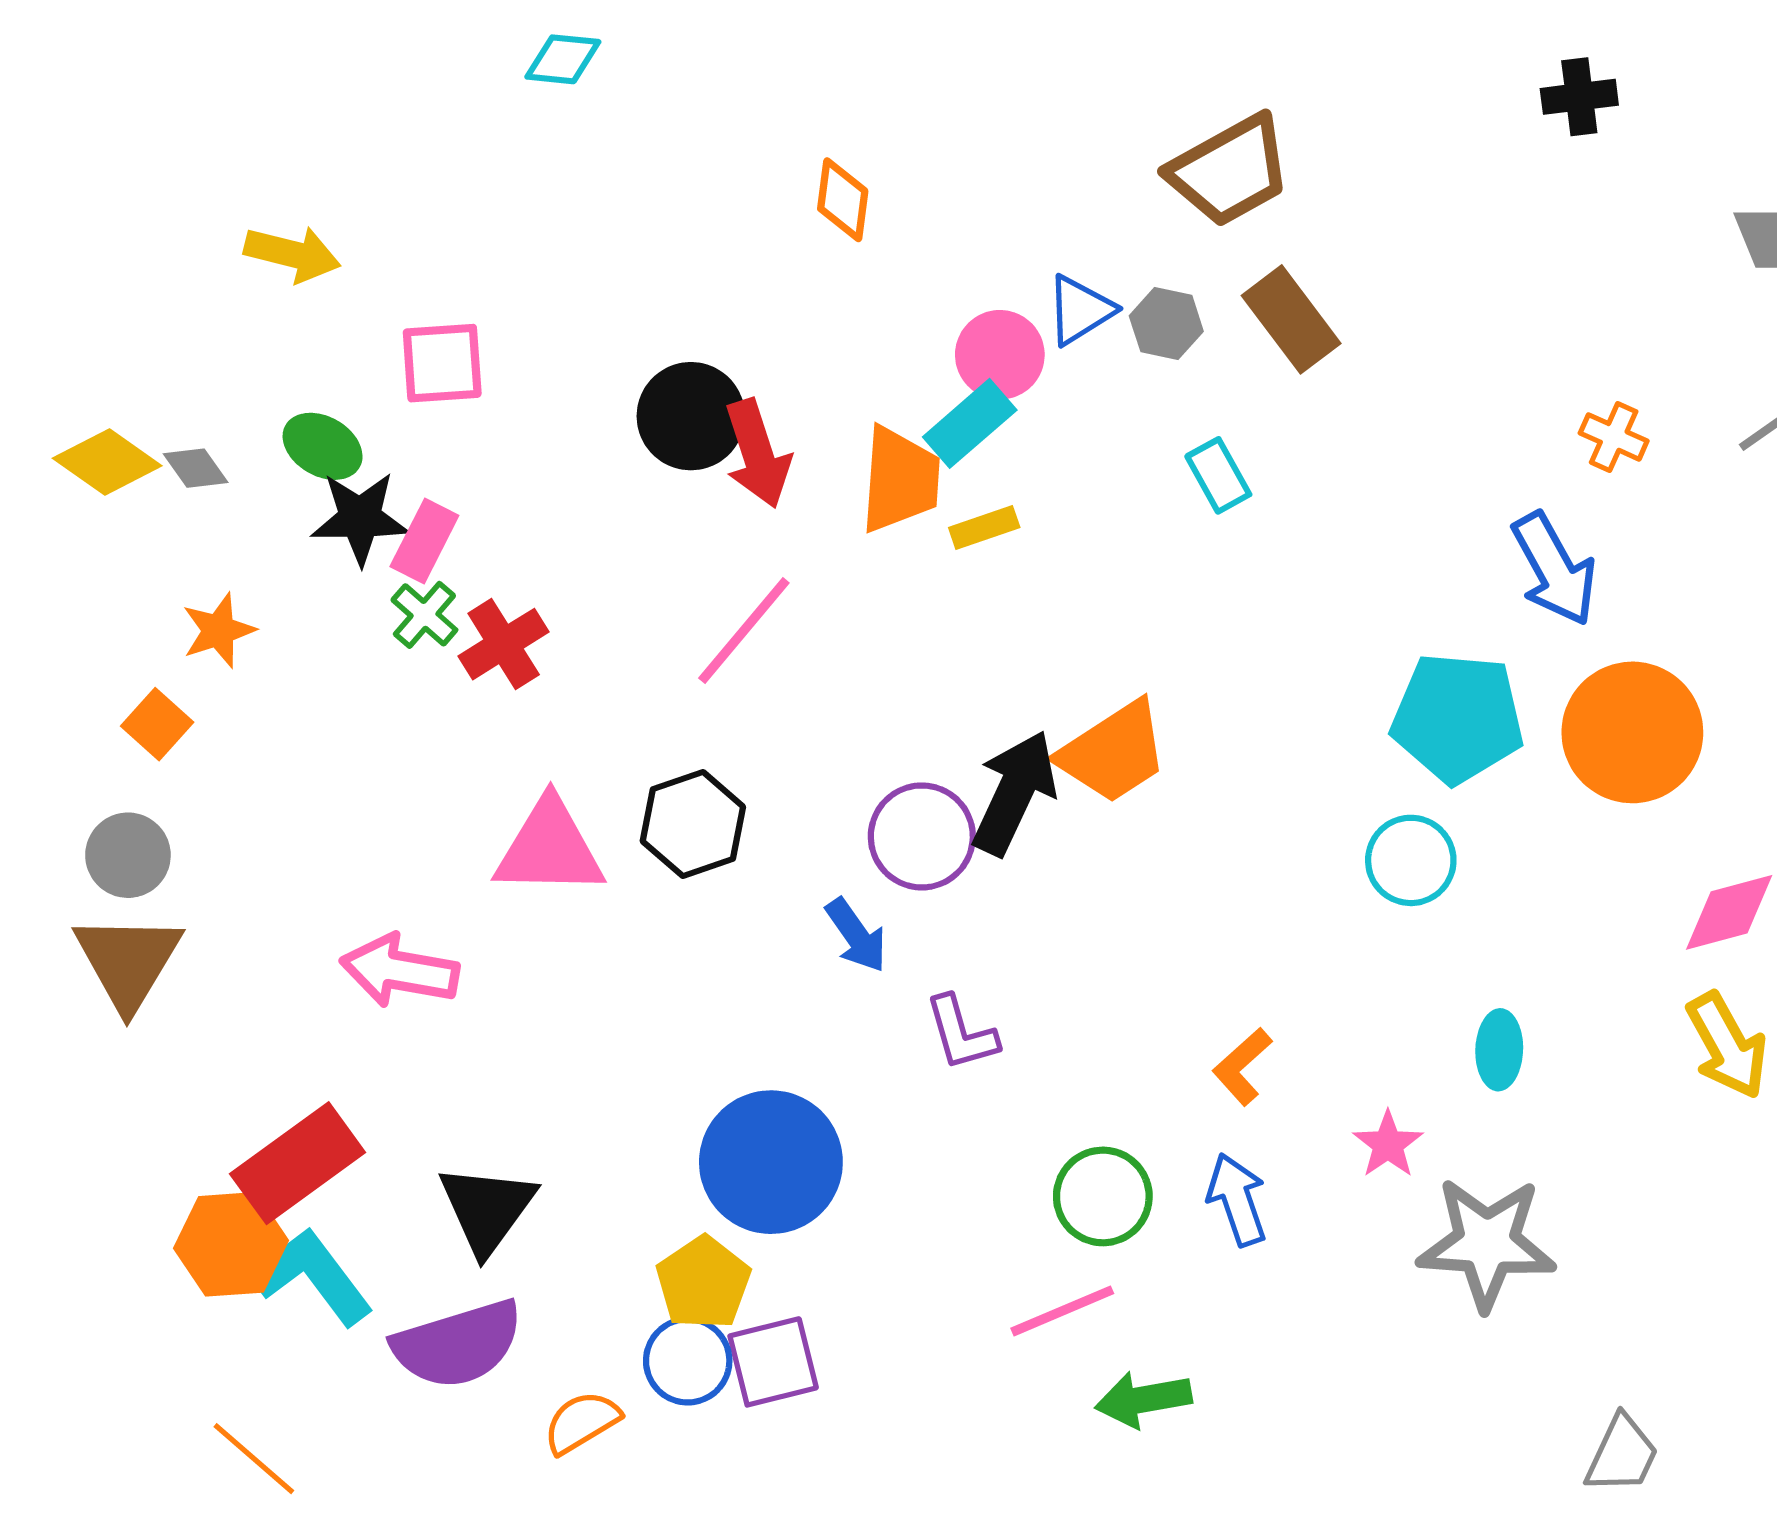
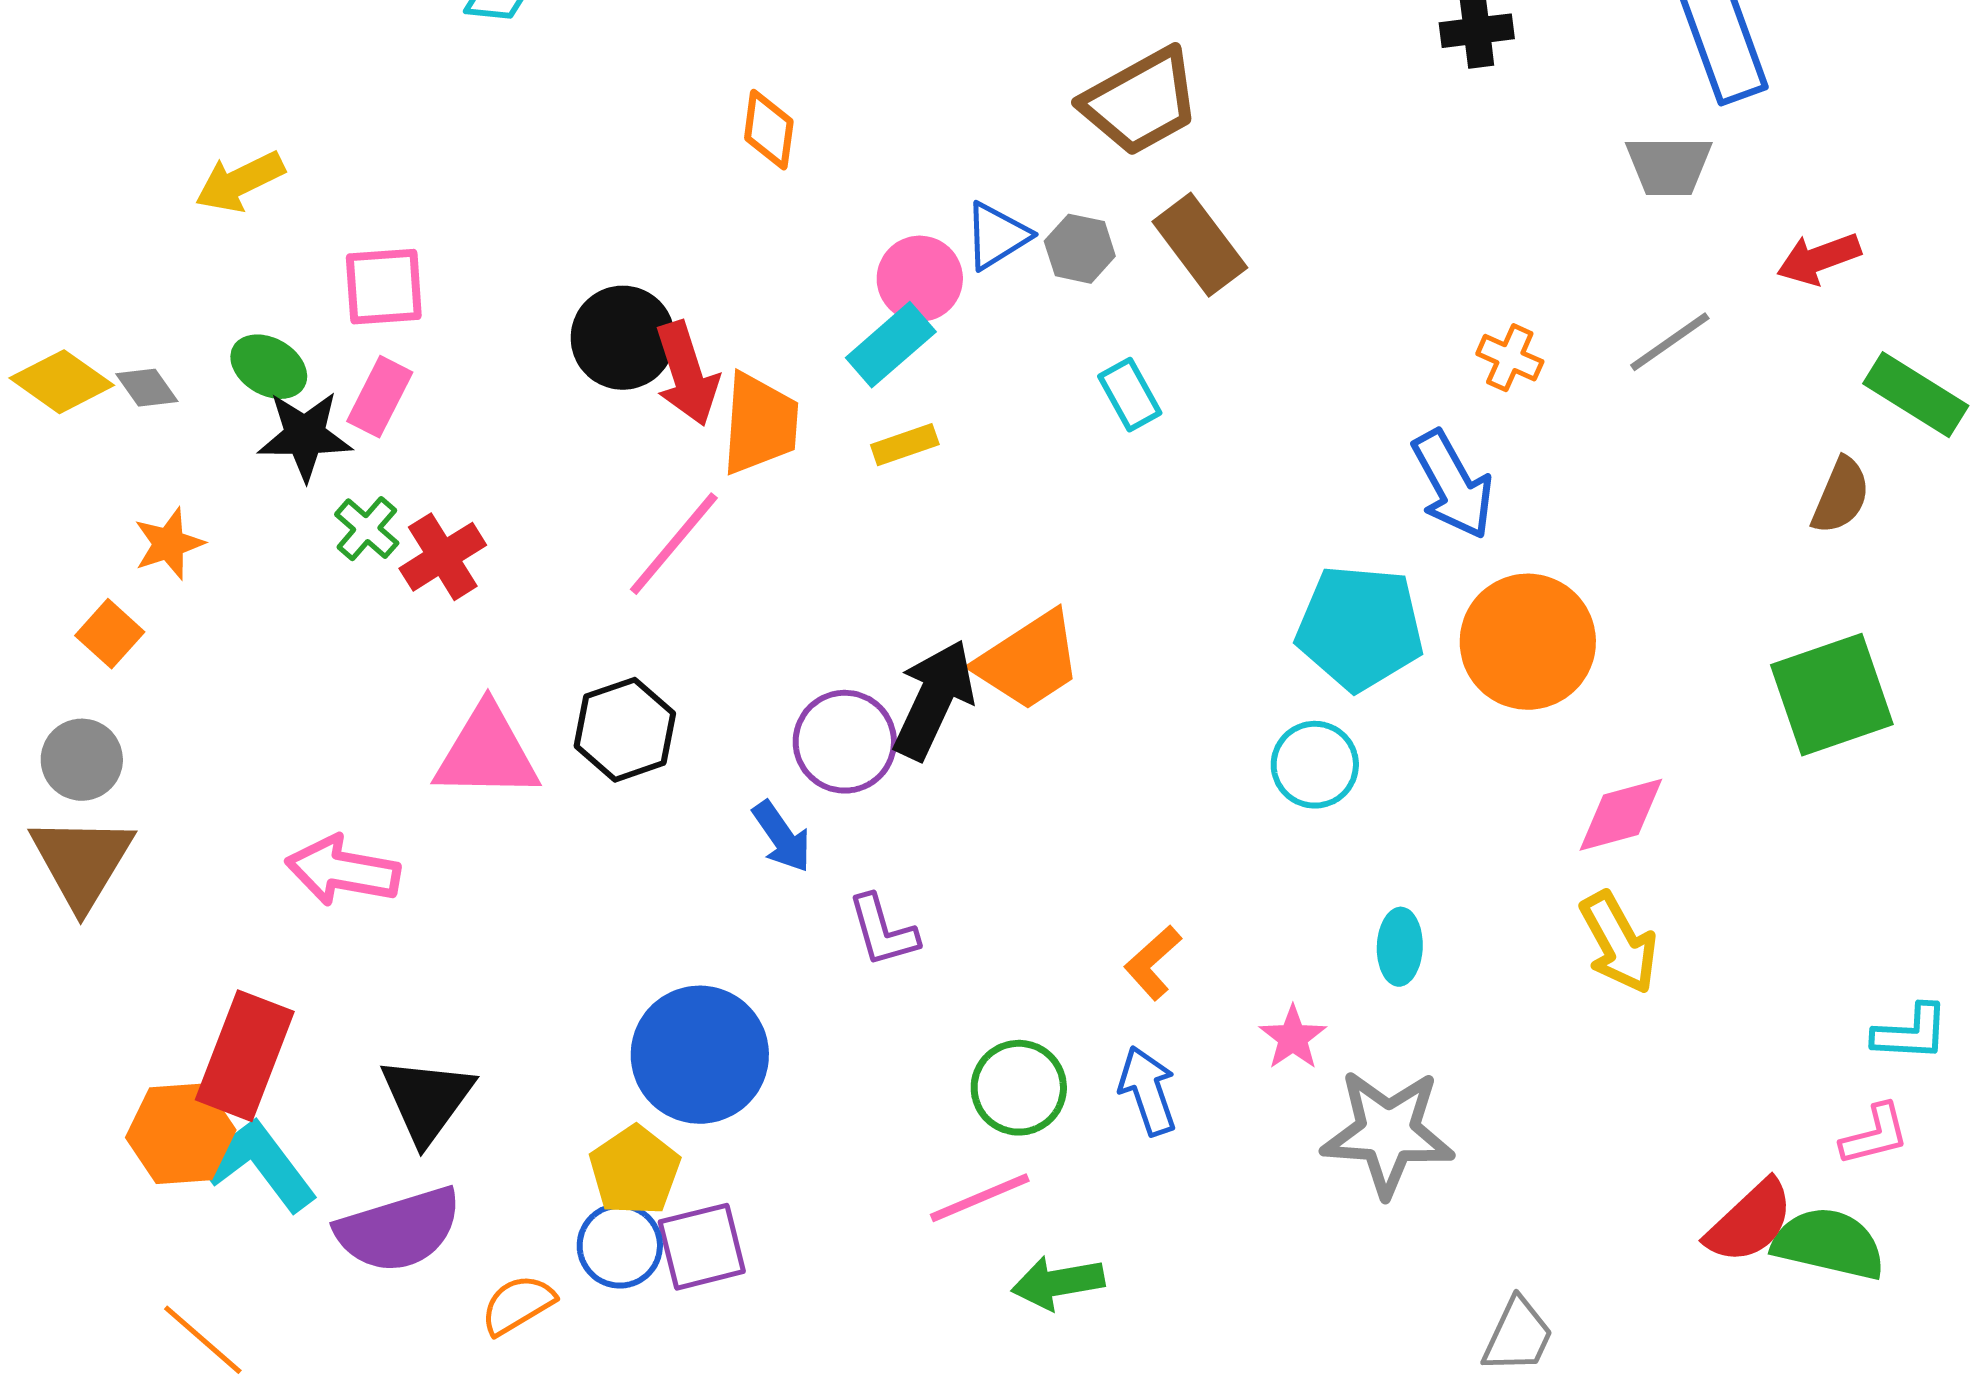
yellow arrow: (292, 254) -> (240, 182), turned 140
orange trapezoid: (900, 480) -> (760, 424), moved
pink rectangle: (424, 541) -> (380, 397), moved
red rectangle: (298, 1163) -> (245, 1056), turned -33

